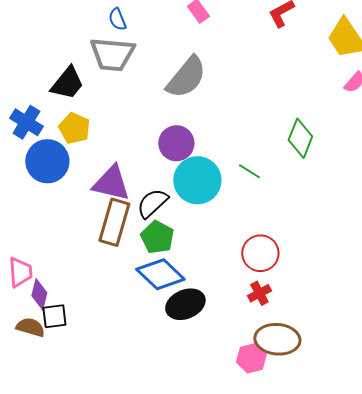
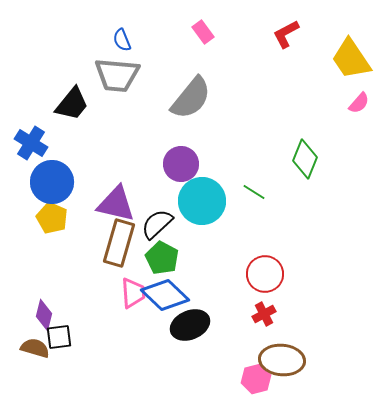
yellow pentagon: (74, 128) -> (52, 218), moved
pink trapezoid: (20, 272) -> (133, 293), moved

